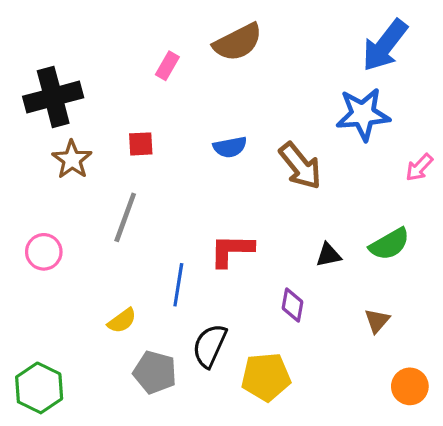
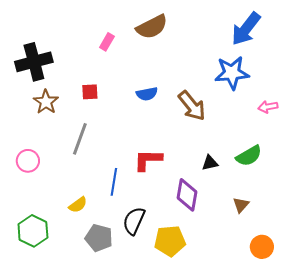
pink arrow: (419, 167) -> (268, 107), turned 36
purple diamond: (293, 305) -> (187, 195), size x1.5
green hexagon: (39, 388) -> (33, 231), moved

